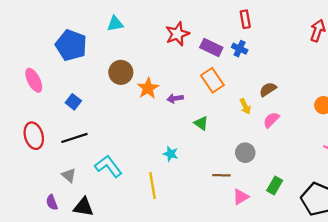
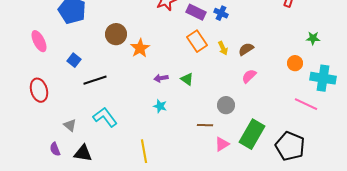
purple arrow: (175, 98) -> (161, 78), moved
yellow arrow: (245, 106) -> (223, 48), moved
black line: (74, 138) -> (95, 80), moved
yellow line: (152, 185) -> (144, 151), moved
green rectangle: (275, 185) -> (252, 134), size x1.8

